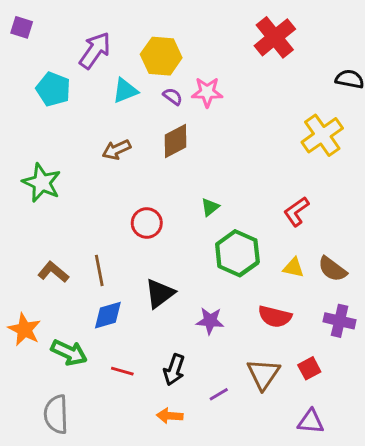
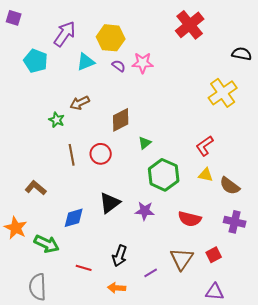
brown diamond: (176, 141) -> (121, 120), moved
green star: (42, 183) -> (57, 120), moved, size x0.6
yellow triangle: (293, 268) -> (206, 175), moved
brown line: (99, 270) -> (72, 155), moved
purple star: (210, 321) -> (145, 211), moved
red line: (122, 371) -> (84, 268), moved

